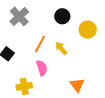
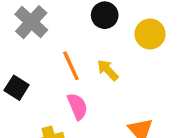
orange line: (40, 44) -> (71, 66), turned -48

